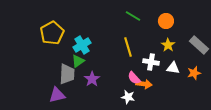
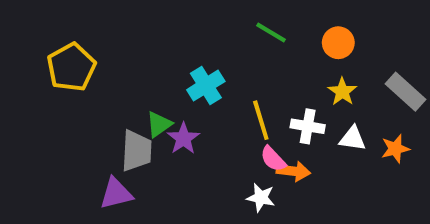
yellow pentagon: (52, 33) -> (71, 67), moved
cyan cross: (82, 45) -> (206, 86), moved
yellow line: (128, 47) -> (261, 120), moved
purple star: (92, 79) -> (183, 138), moved

